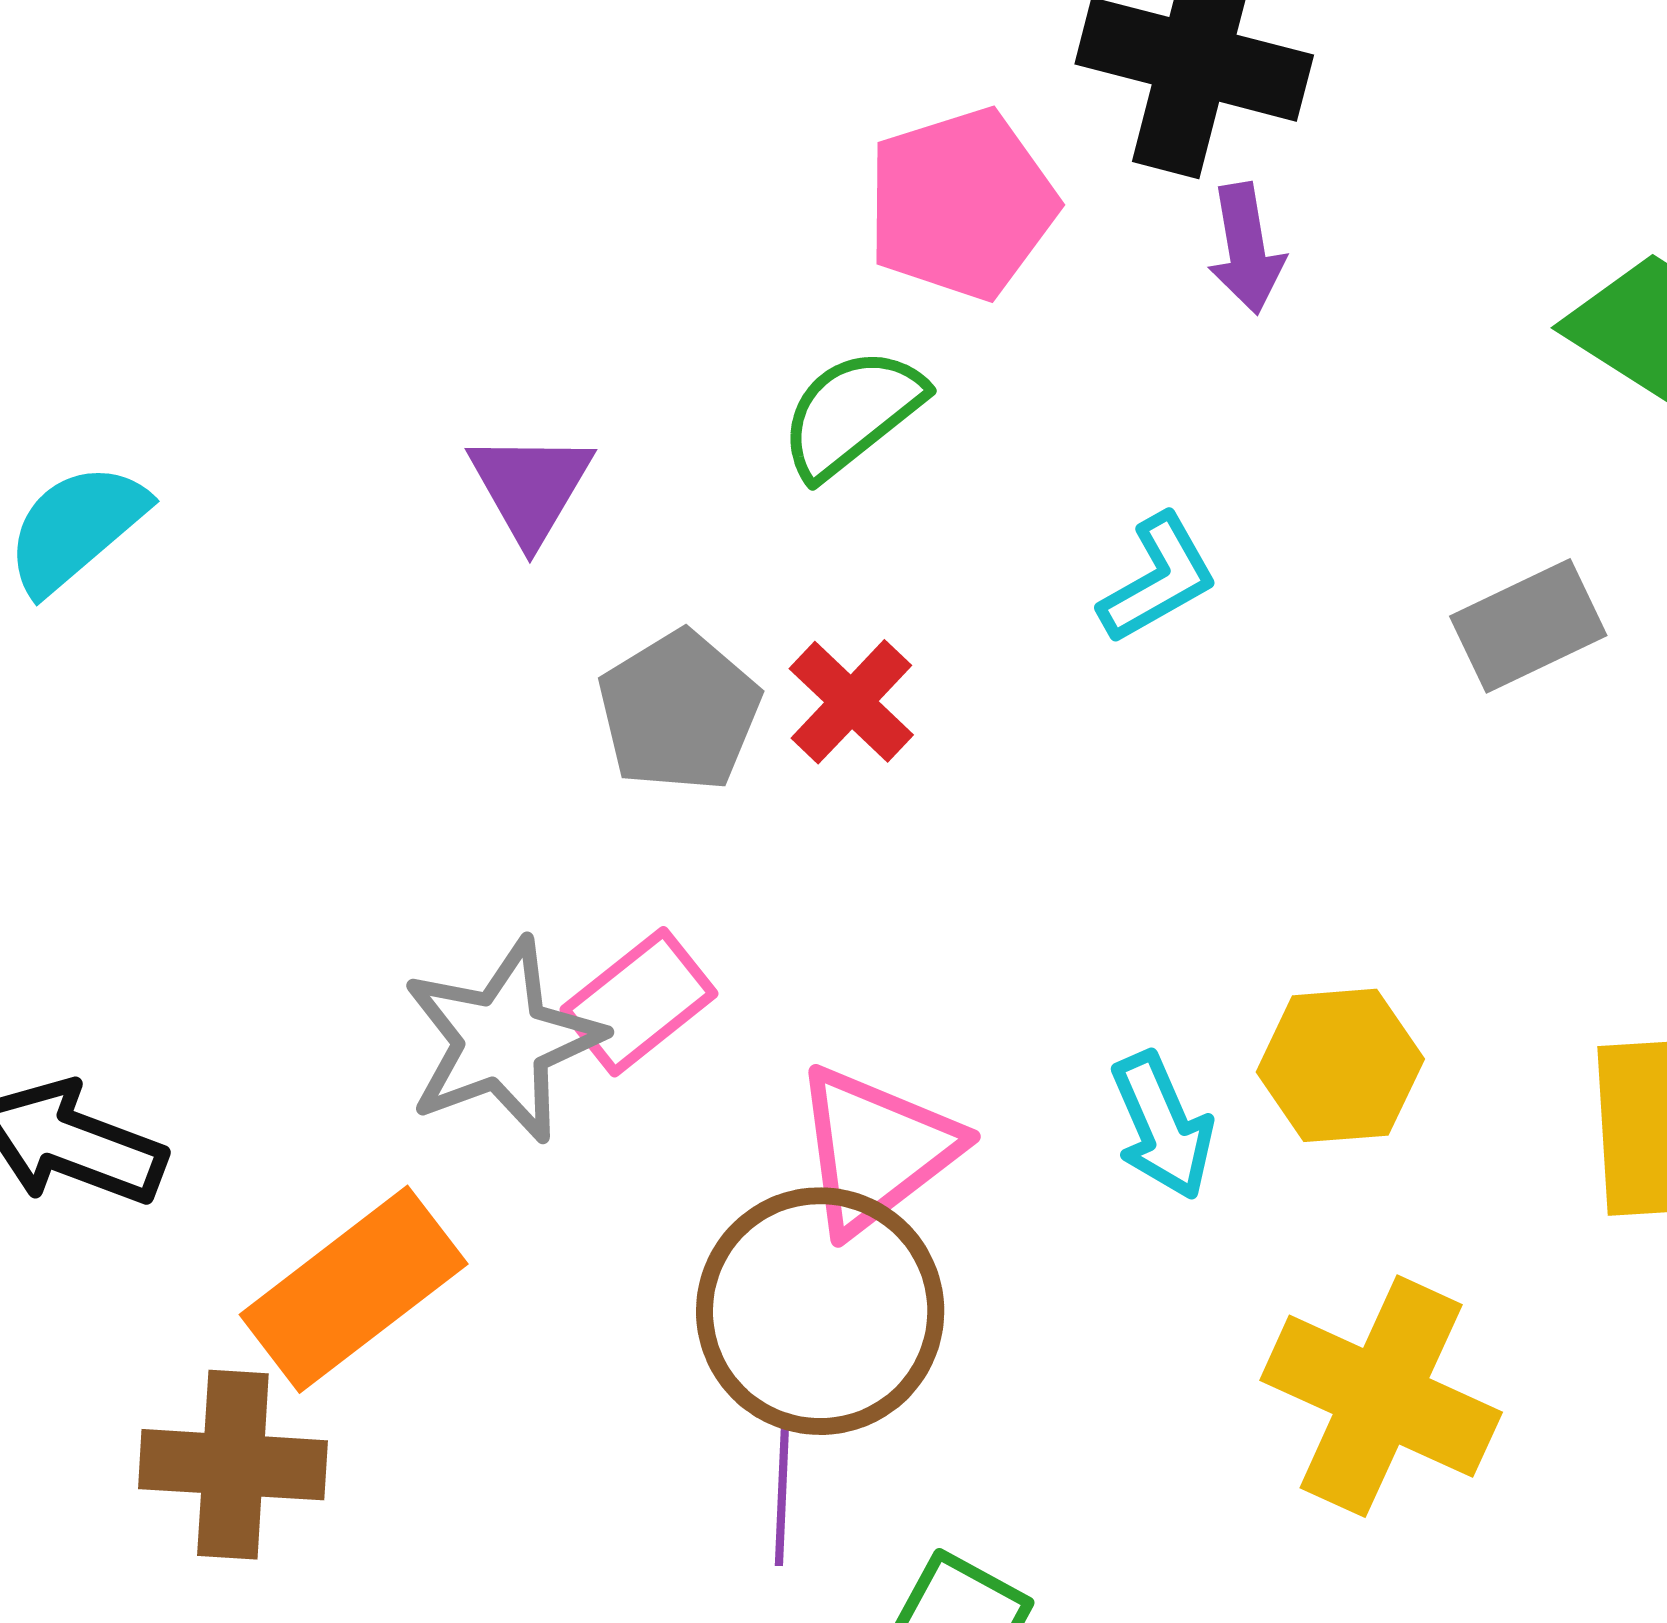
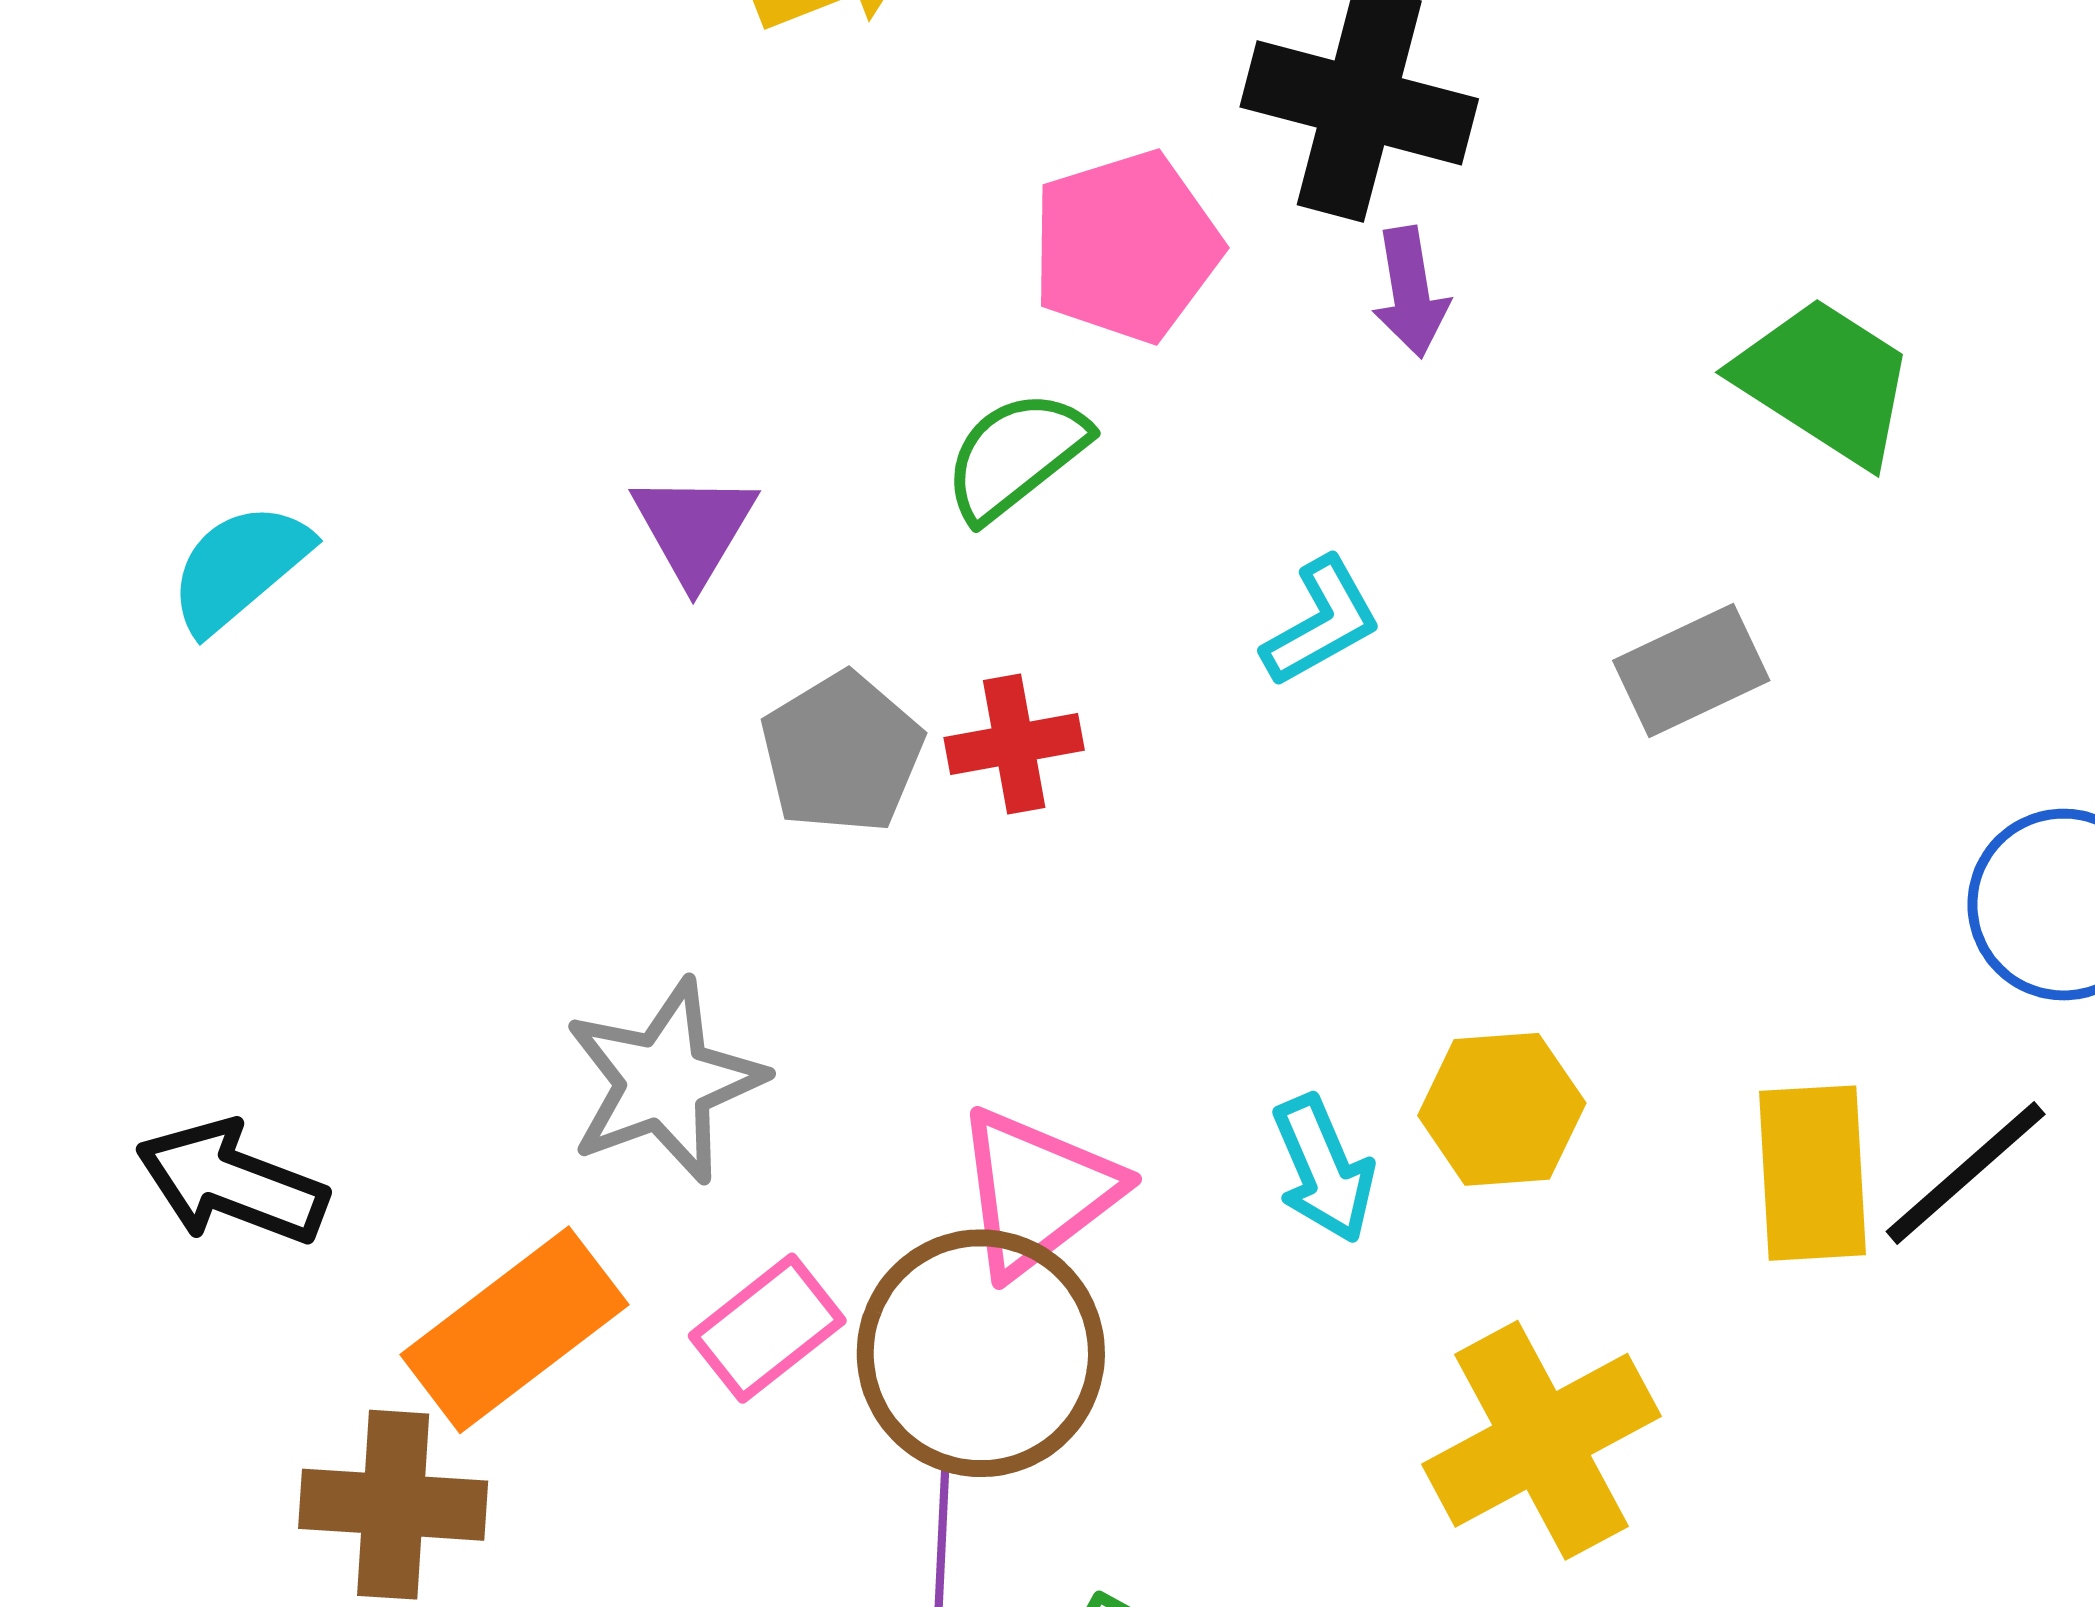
red cross: (851, 702) -> (1014, 744), turned 36
pink rectangle: (639, 1002) -> (767, 1328), moved
yellow cross: (1381, 1396) -> (1541, 1440), turned 37

